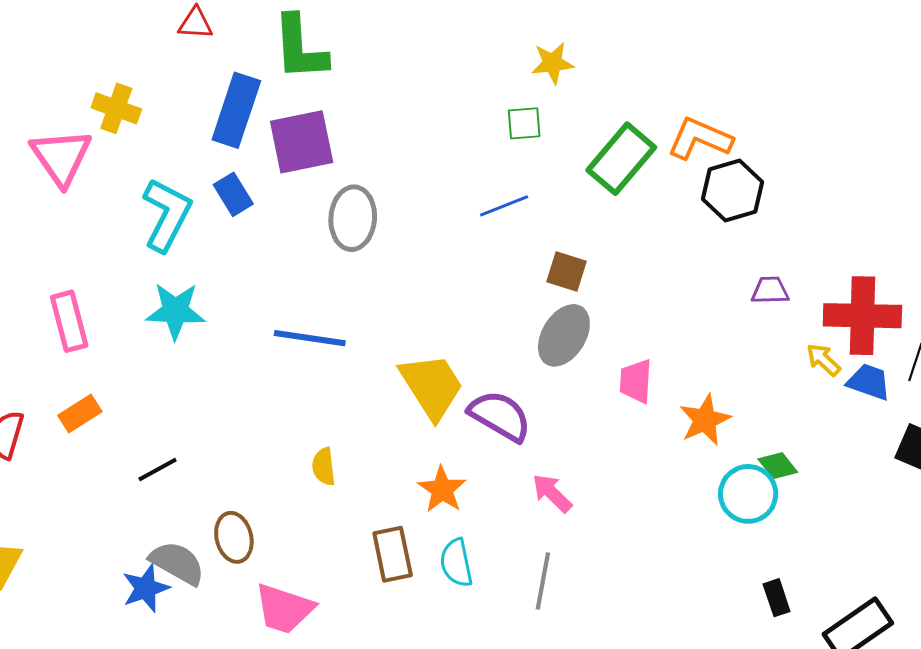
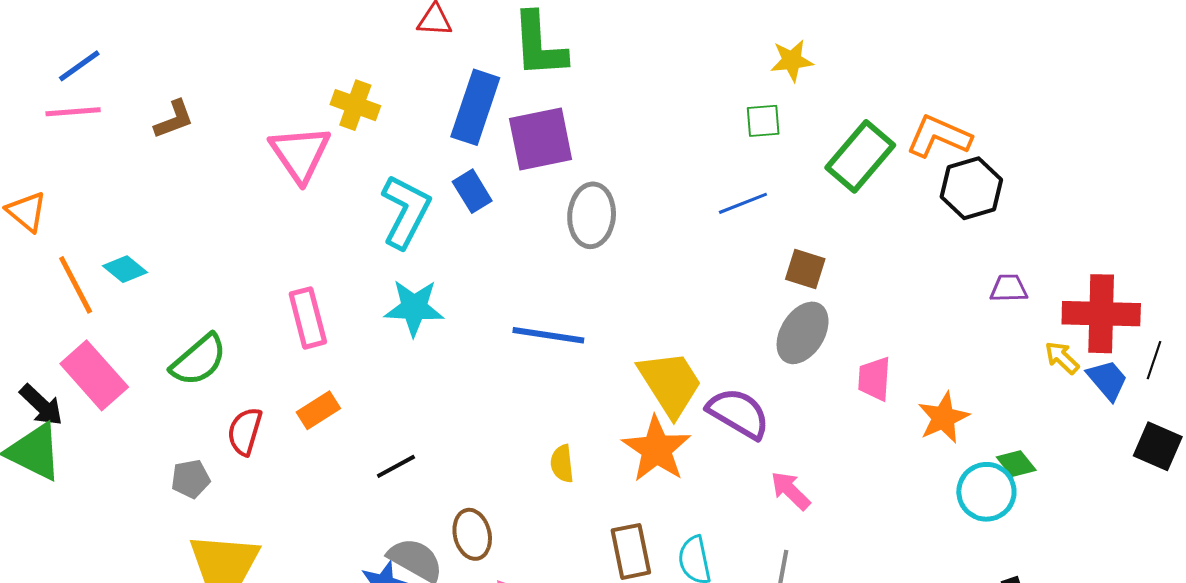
blue trapezoid: (869, 382) -> (1107, 380), turned 30
orange star: (442, 489) -> (656, 449), moved, size x1.4

